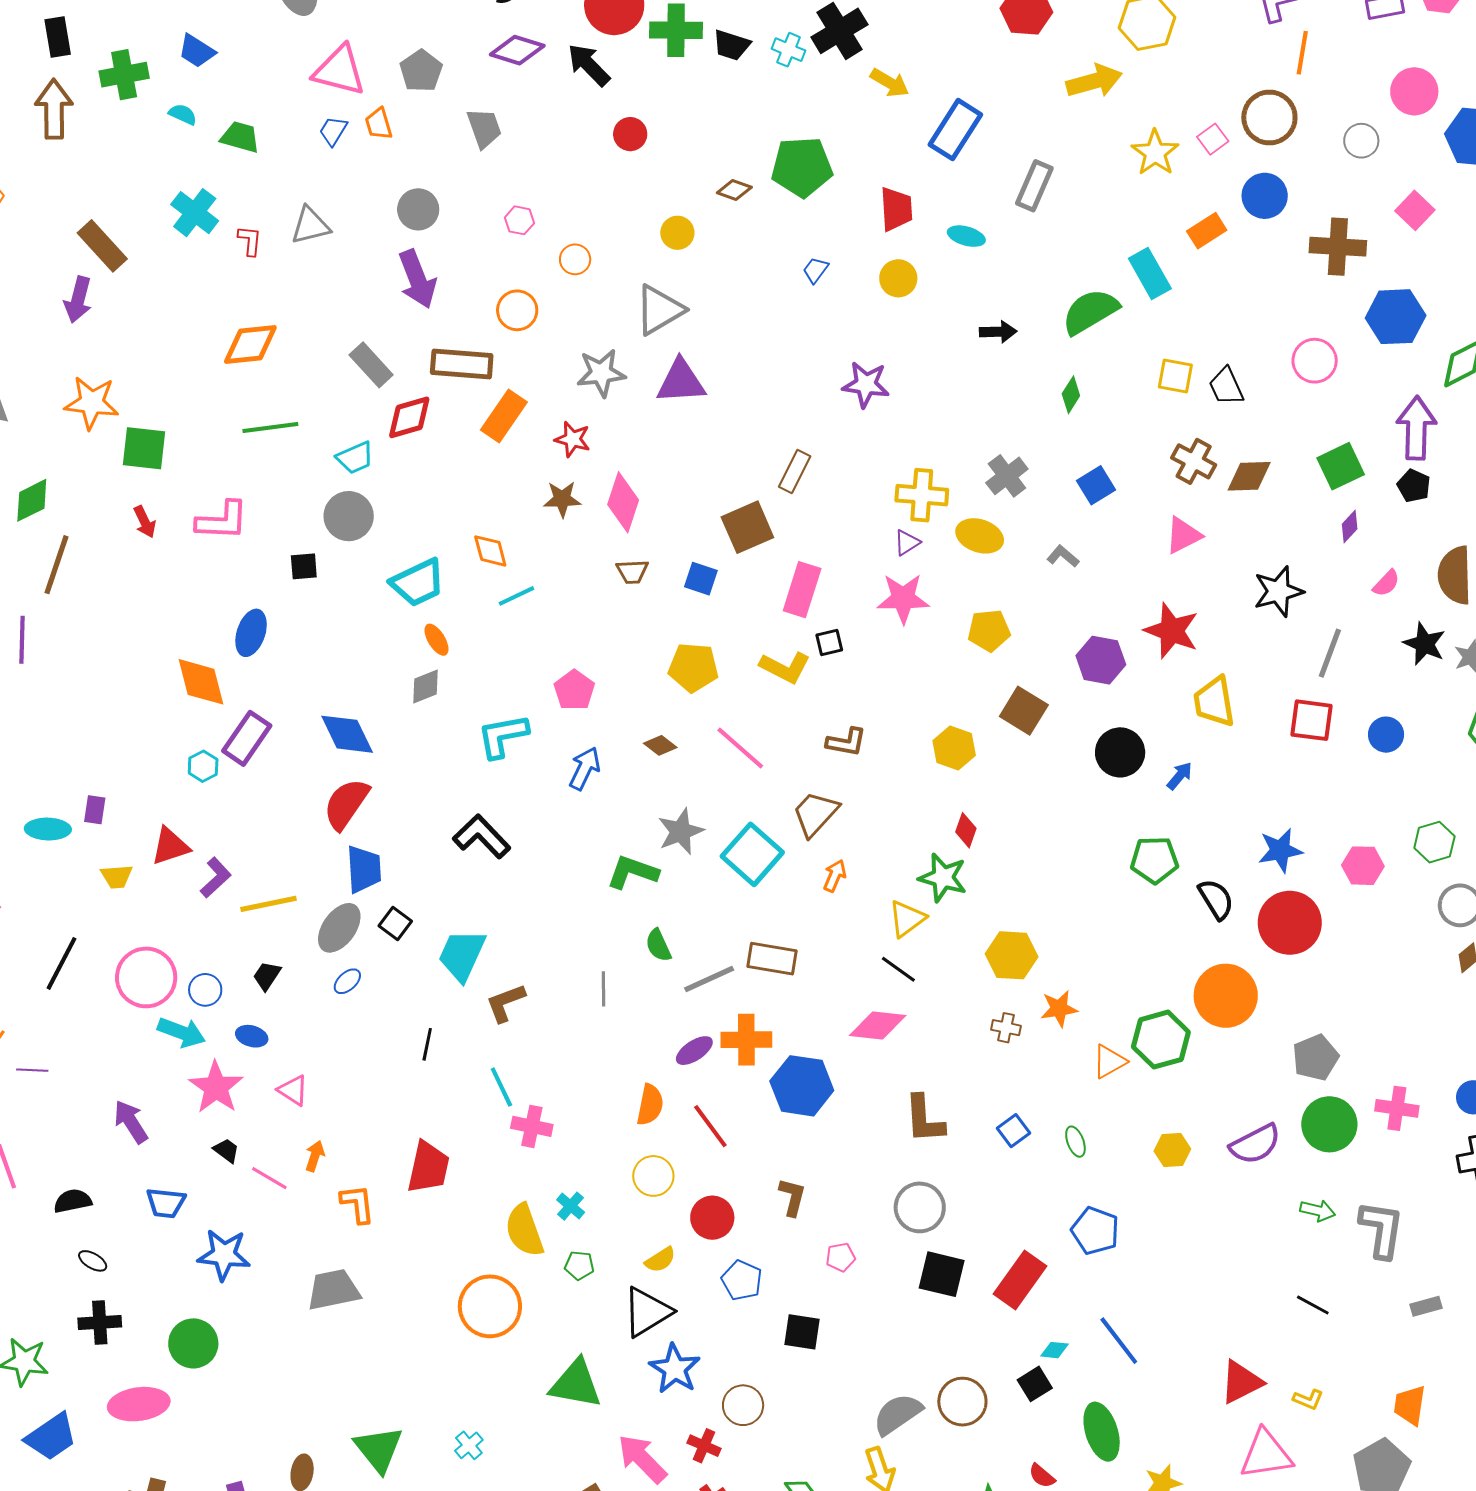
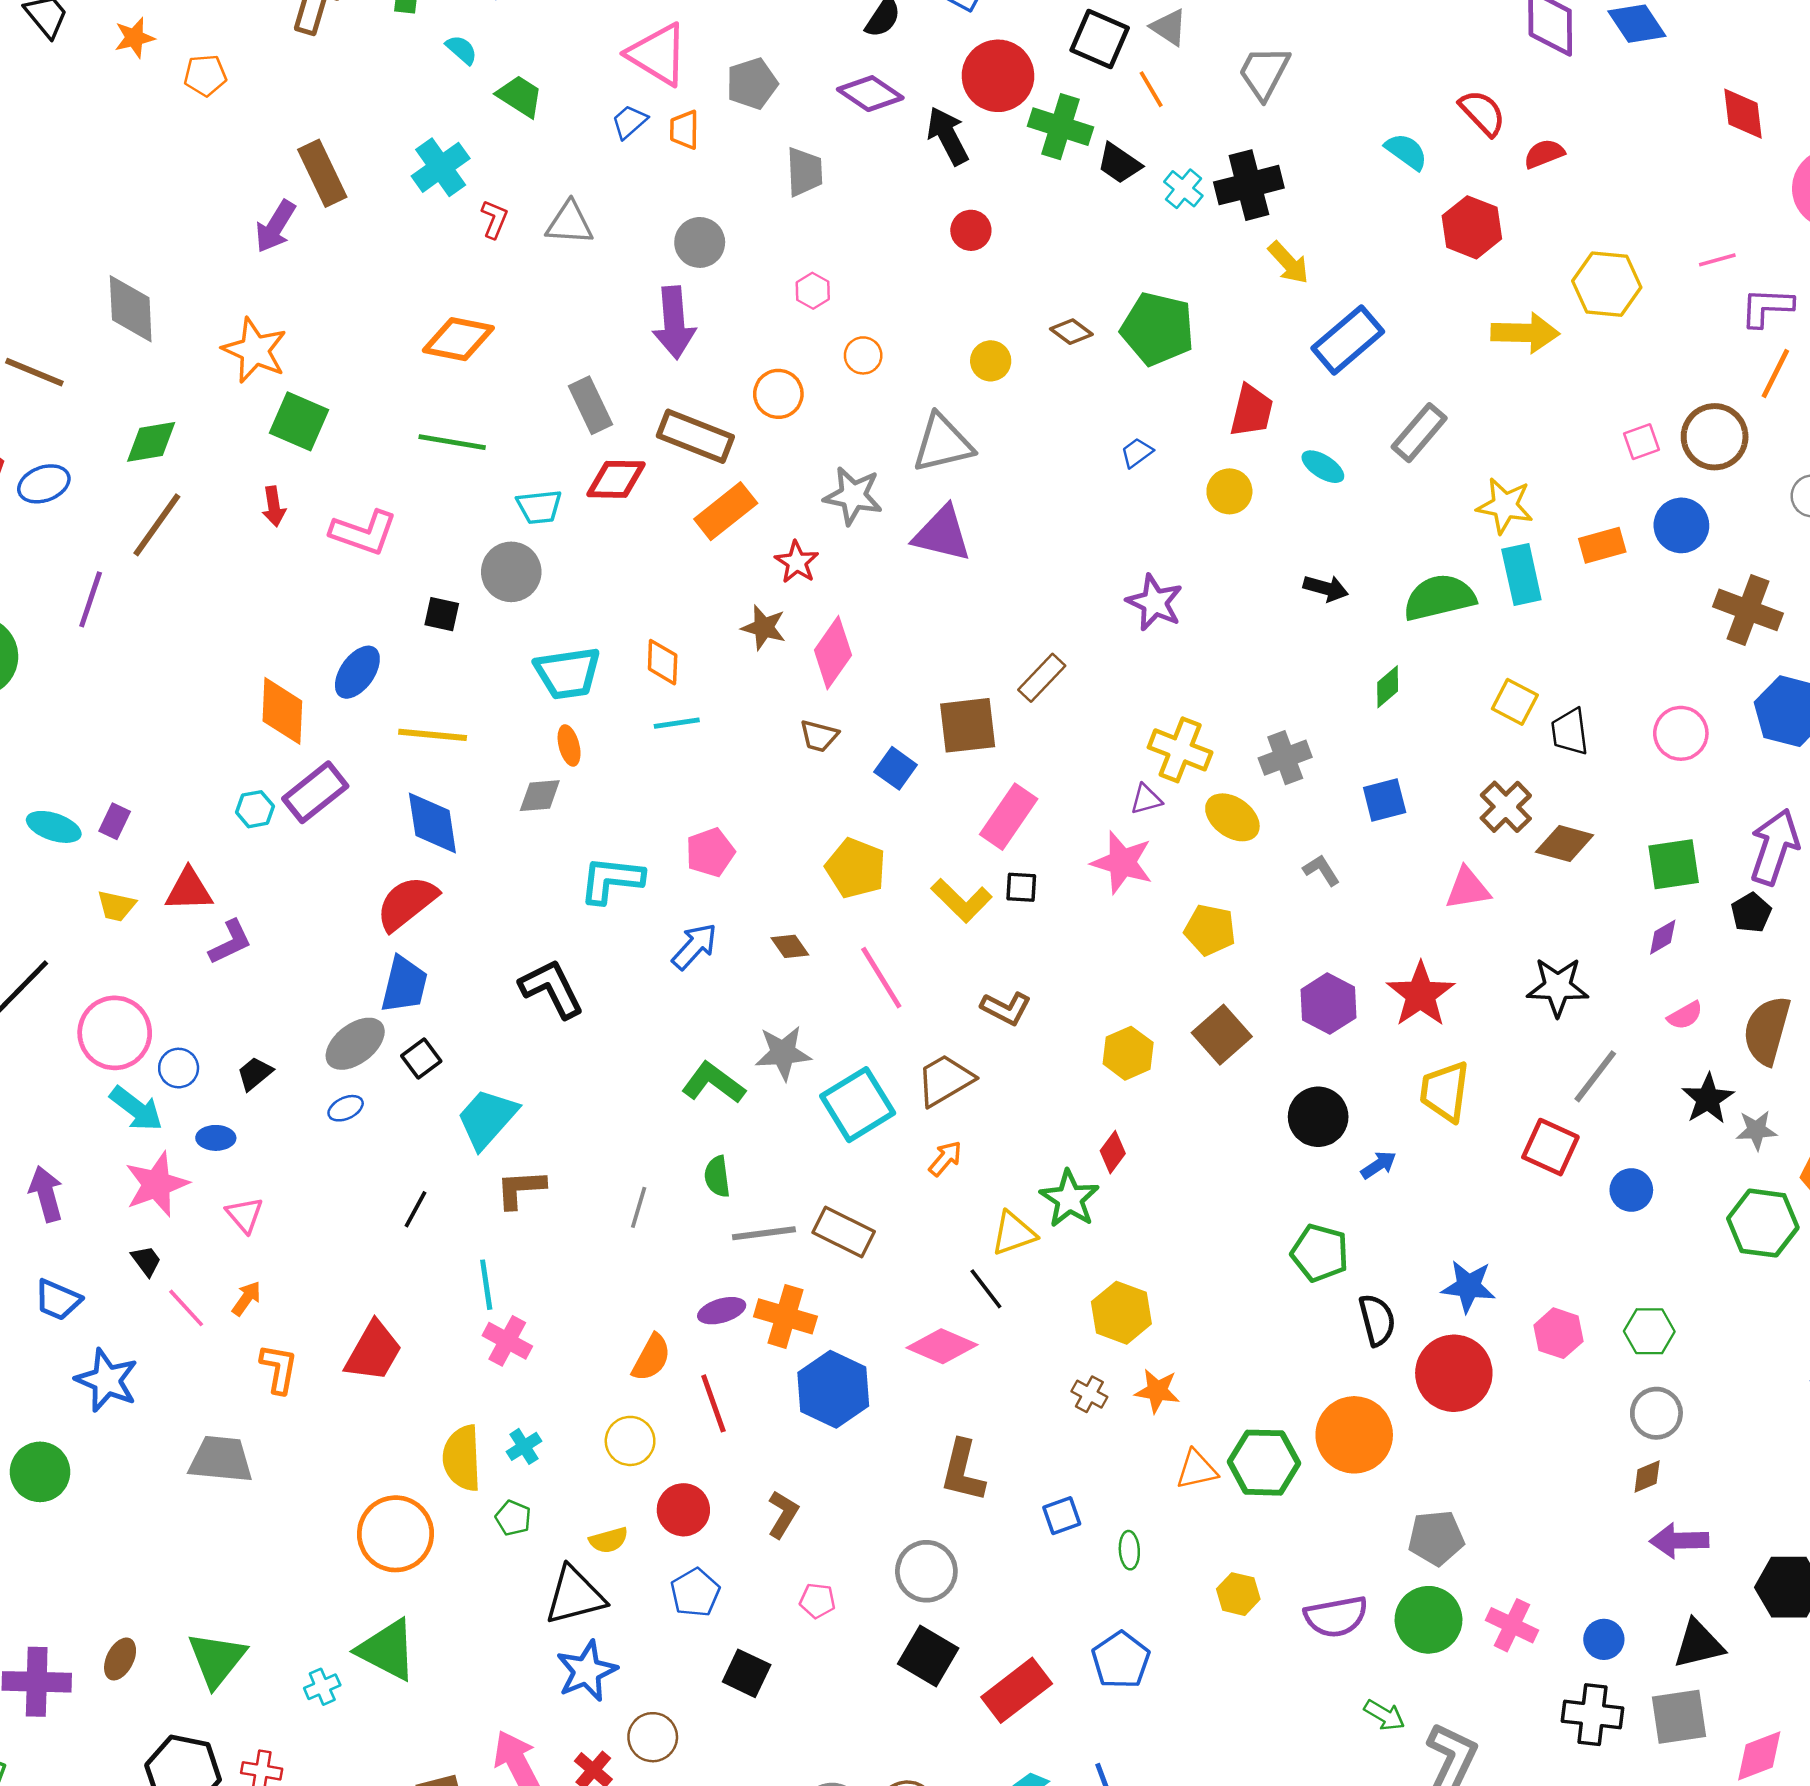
yellow star: (1155, 153) -> (1505, 506), moved, turned 30
yellow line: (269, 904) -> (433, 735), moved
blue ellipse: (252, 1036) -> (216, 1138), turned -32
green triangle: (576, 1384) -> (387, 1650), moved

